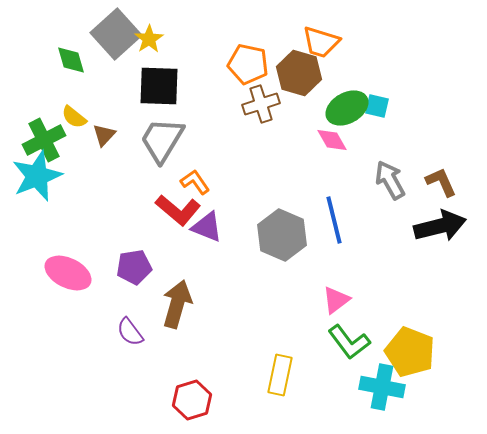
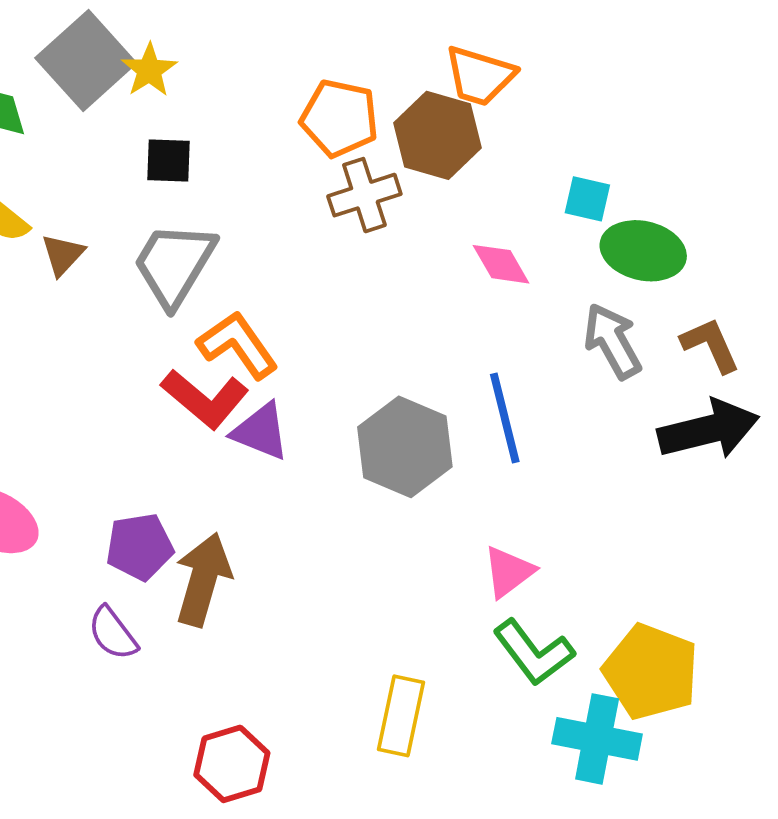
black square: (159, 86) -> (168, 160), size x0.6
green ellipse: (347, 108) -> (643, 251), moved, turned 42
orange L-shape: (195, 182) -> (238, 345), size x1.4
purple pentagon: (134, 267) -> (140, 547), moved

